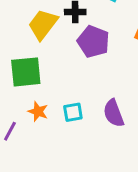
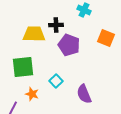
yellow trapezoid: (43, 24) -> (34, 34), turned 55
cyan square: (73, 112) -> (56, 81), moved, turned -32

